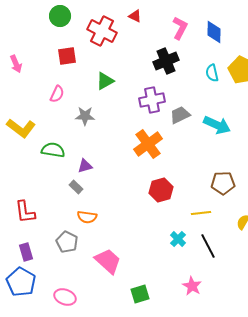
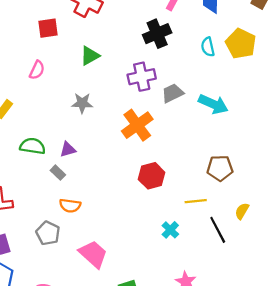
gray star: (85, 116) -> (82, 103), moved
green semicircle: (53, 150) -> (33, 146), moved
black line: (208, 246) -> (218, 230), moved

